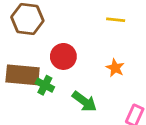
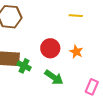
red circle: (63, 56) -> (50, 48), moved

